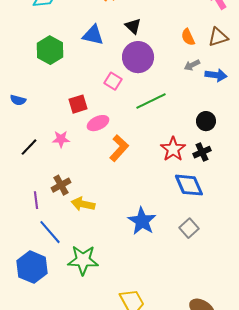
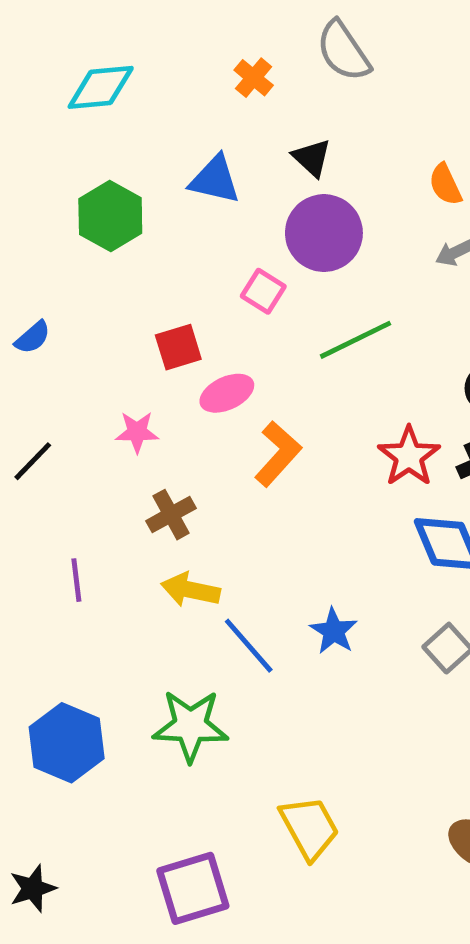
blue semicircle: (18, 100) -> (33, 337), turned -56
black line: (29, 147) -> (33, 461), moved
brown cross: (61, 185) -> (171, 515), moved
blue star: (142, 221) -> (334, 631), size x0.7
blue line: (50, 232) -> (249, 646), moved

